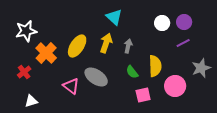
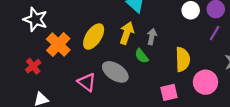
white star: (26, 31) -> (35, 19), turned 30
purple line: (183, 43) -> (215, 33), turned -32
green semicircle: (132, 72) -> (142, 56), moved

